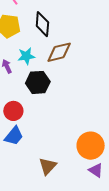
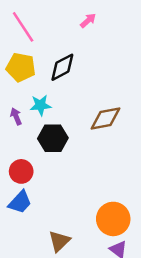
black diamond: (42, 24) -> (62, 67), turned 55
brown diamond: (59, 52) -> (106, 118), moved

